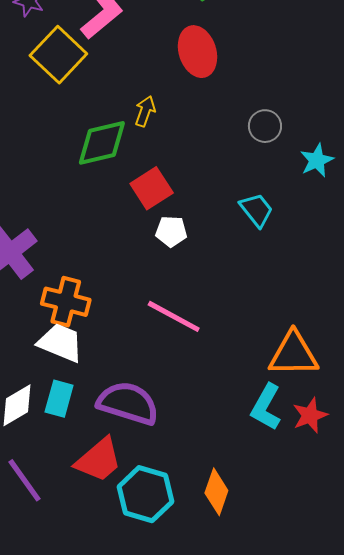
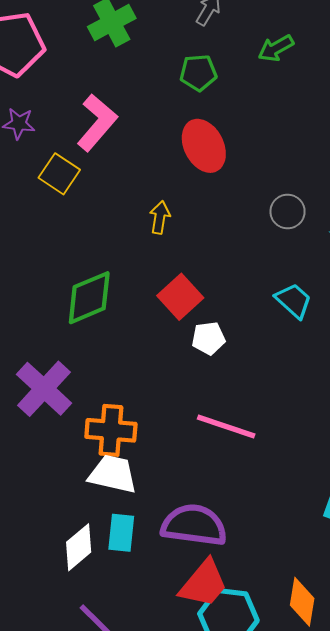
yellow square: (58, 55) -> (59, 174), size x0.7
green diamond: (102, 143) -> (89, 298), moved
red trapezoid: (99, 460) -> (204, 584), moved

